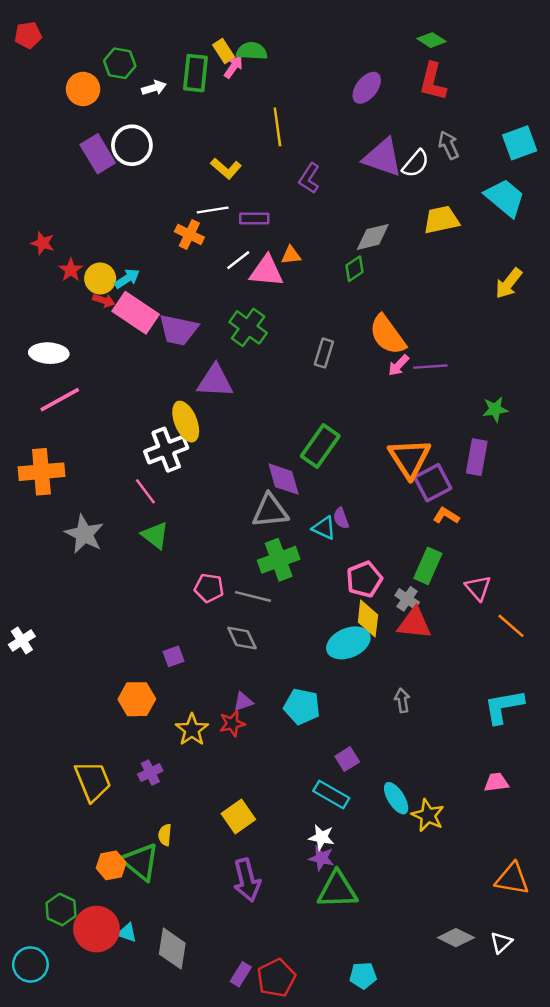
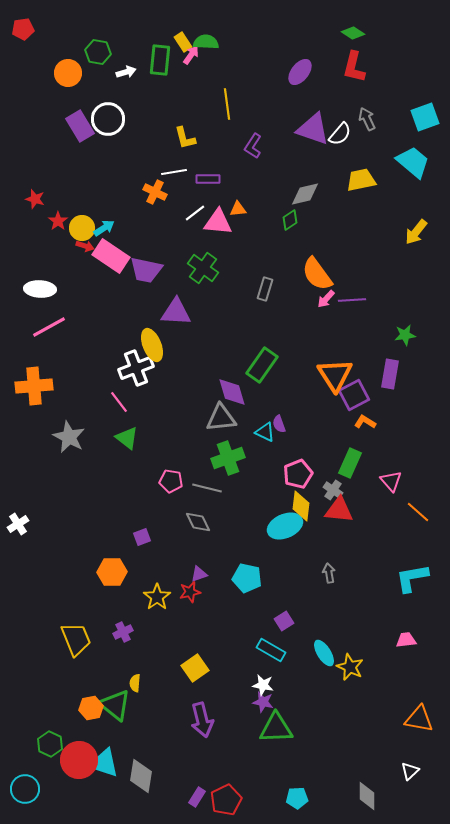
yellow L-shape: (226, 168) -> (185, 138), turned 35
cyan triangle: (127, 933) -> (104, 763), size x1.8
gray diamond: (456, 938) -> (367, 796), moved, turned 64

